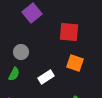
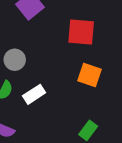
white rectangle: (46, 77) -> (34, 94), moved

